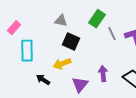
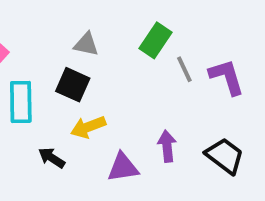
black square: (71, 42) -> (73, 85), moved
purple triangle: (80, 85) -> (123, 167), turned 42

